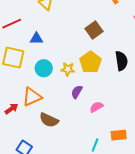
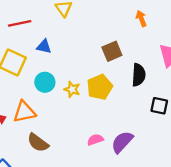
black semicircle: (121, 61) -> (139, 75), moved
purple semicircle: (77, 92) -> (122, 142), moved, size x1.5

